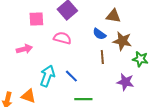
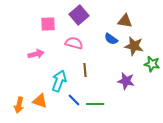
brown line: (102, 57) -> (85, 70), moved
blue line: (71, 76) -> (74, 100), moved
purple star: (125, 82) -> (126, 81), moved

